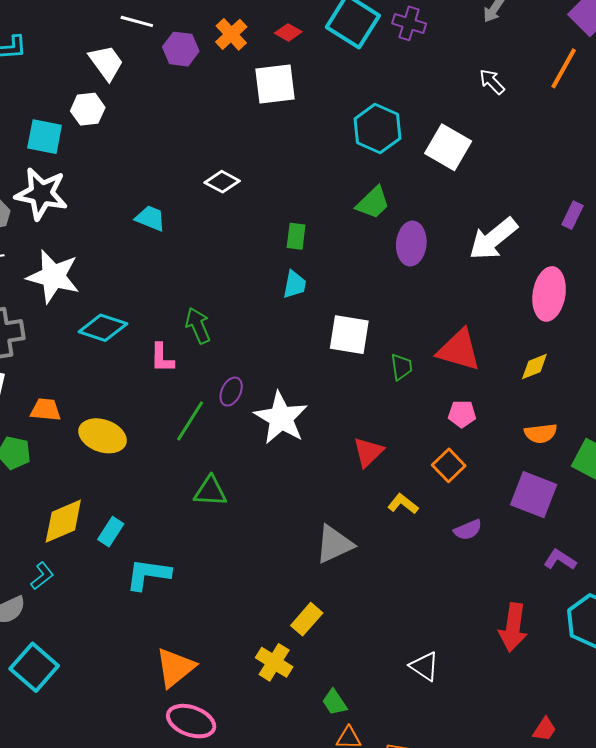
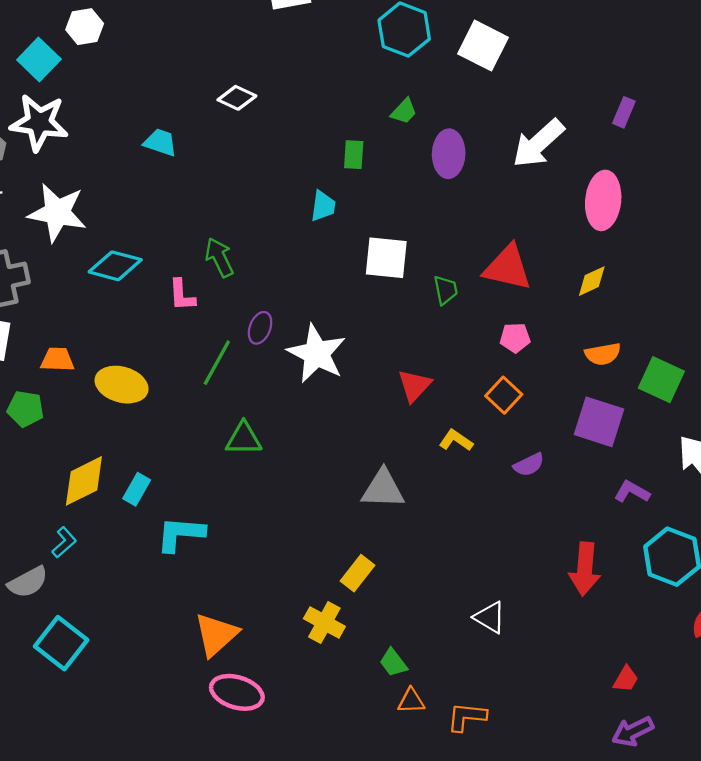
cyan square: (45, 137) -> (39, 60), turned 36
green trapezoid: (373, 203) -> (404, 111), size x0.7
green rectangle: (296, 236) -> (354, 155), moved
gray triangle: (334, 544) -> (383, 489), turned 30

